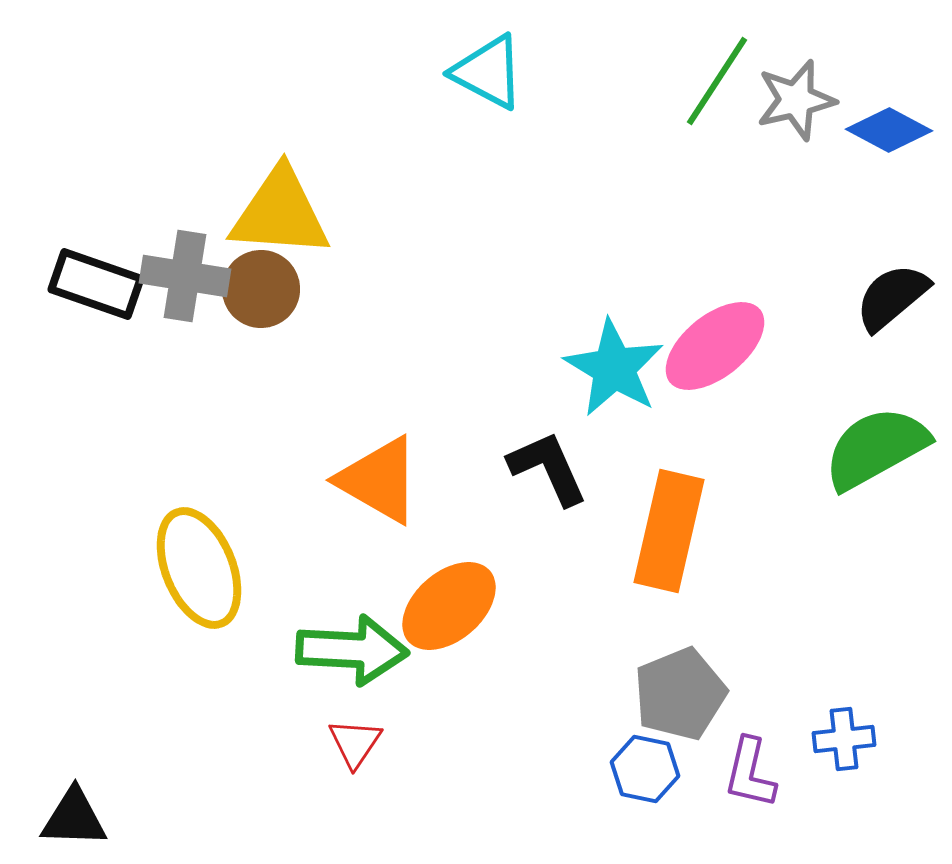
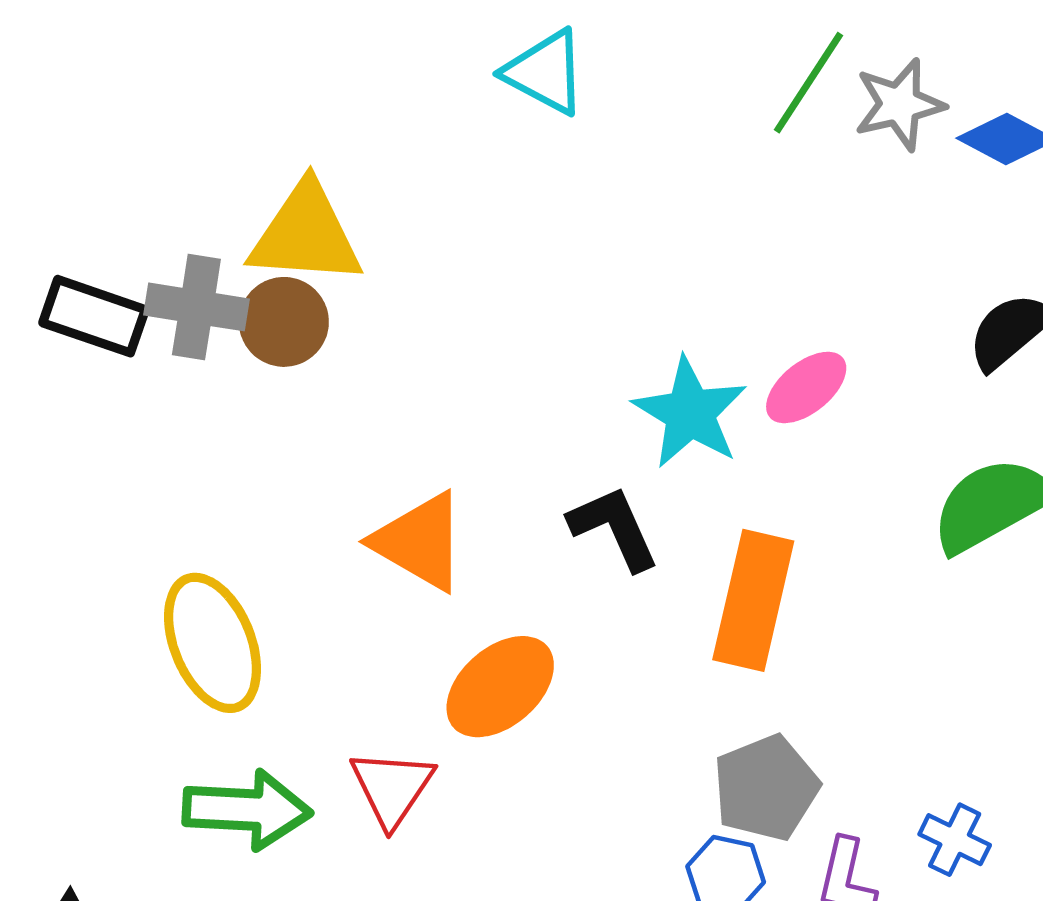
pink ellipse: (715, 346) -> (806, 387), size x0.7
green arrow: (352, 650) -> (247, 810), moved
blue cross: (844, 739) -> (955, 840), turned 32
red triangle: (355, 743) -> (392, 788), moved, size x1.4

